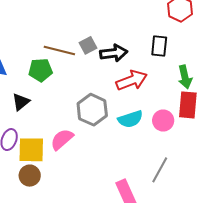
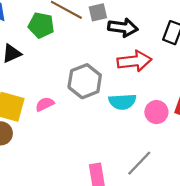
pink semicircle: (62, 139) -> (45, 104), size x0.7

